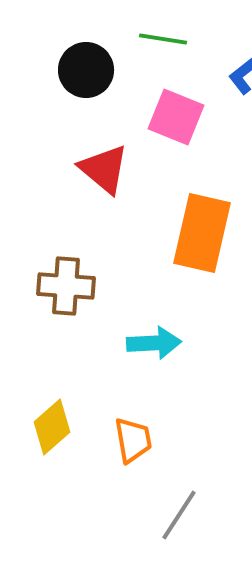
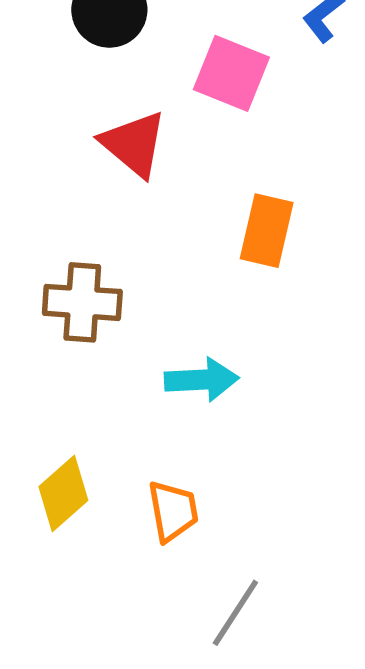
orange rectangle: (202, 233) -> (267, 231), size x0.7

